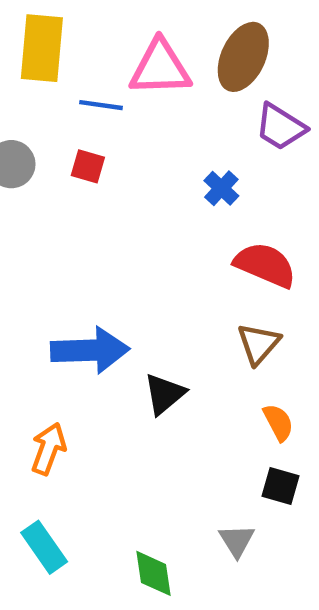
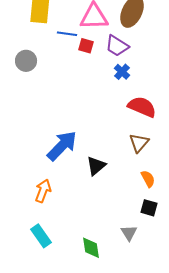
purple trapezoid: (280, 127) -> (117, 46), moved
red square: (88, 166) -> (86, 46), moved
blue arrow: (90, 350) -> (62, 146), turned -44

